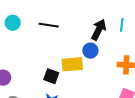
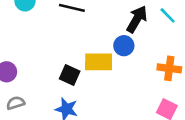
cyan line: (122, 25) -> (168, 15), turned -56

